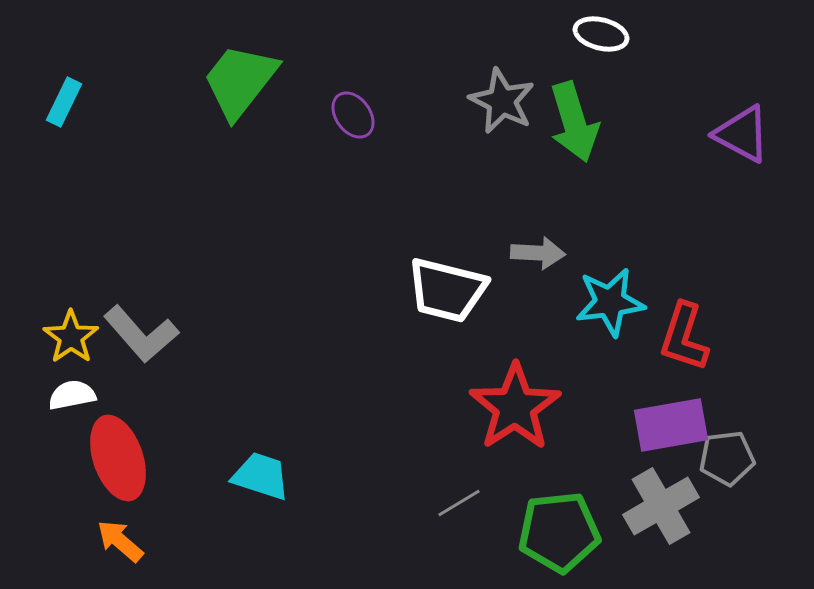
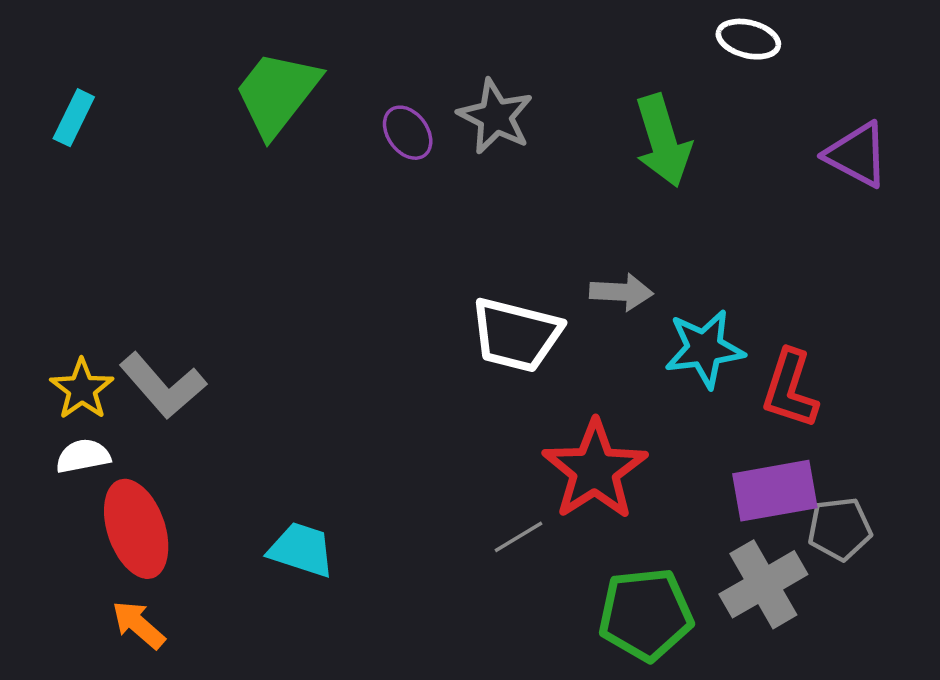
white ellipse: (601, 34) -> (748, 39), moved
gray star: (502, 101) -> (495, 116), moved
gray line: (459, 503) -> (519, 537), moved

